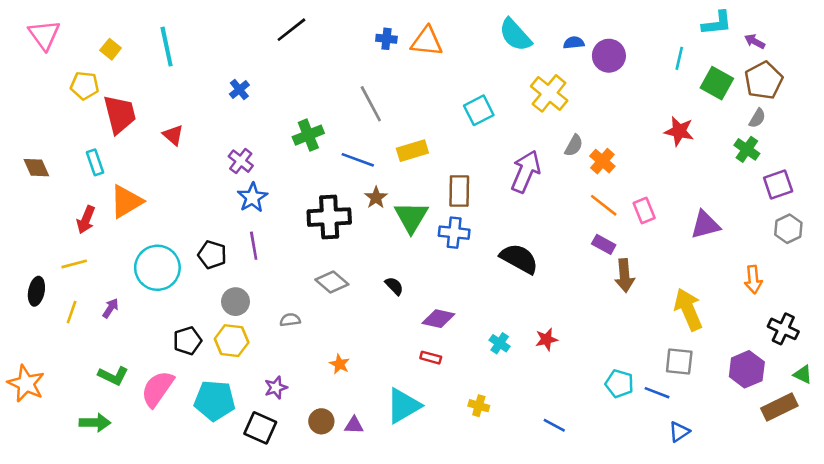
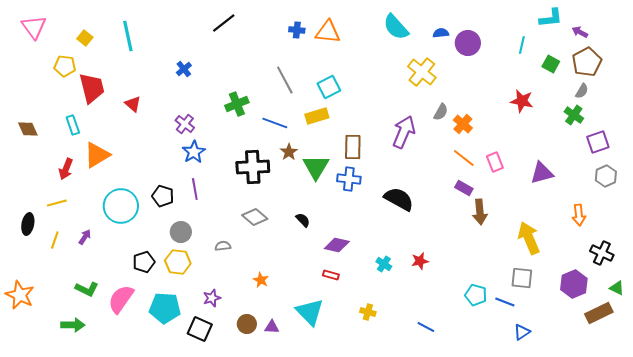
green square: (717, 83) -> (551, 64), size x0.7
cyan square: (479, 110) -> (329, 87), moved
cyan triangle: (403, 406) -> (310, 312), turned -44

